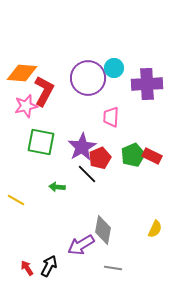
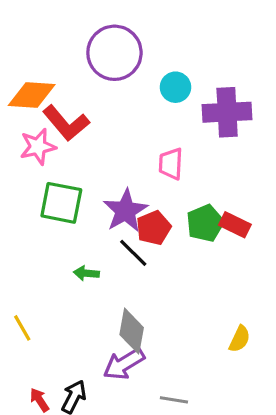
purple circle: (88, 78) -> (114, 53), moved
red L-shape: (44, 91) -> (66, 123), turned 112
yellow line: (16, 200) -> (22, 328), moved, turned 30
gray diamond: (103, 230) -> (132, 331), moved

